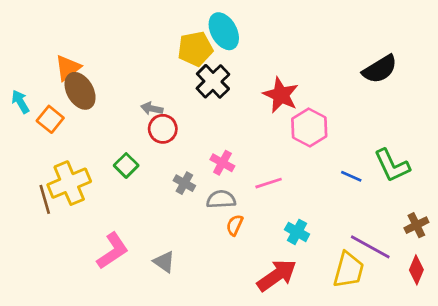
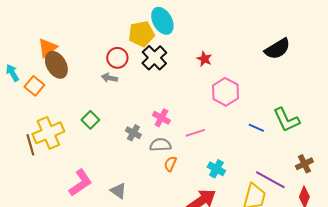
red star: (281, 95) -> (204, 59), moved, size x0.6
red circle: (163, 129) -> (117, 58), moved

